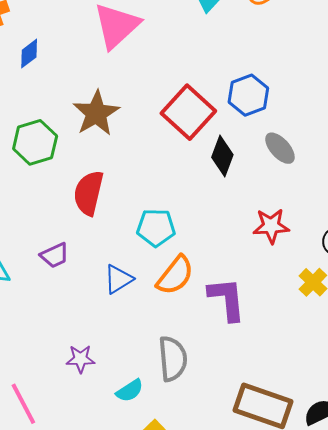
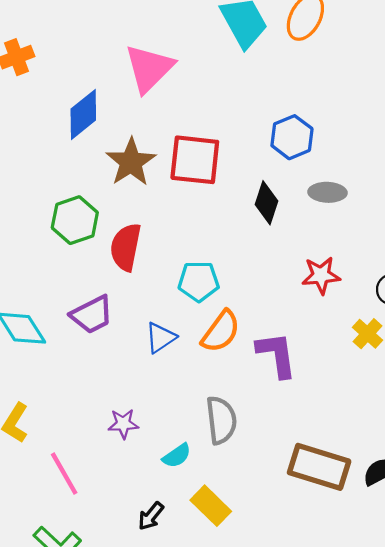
blue diamond: (29, 54) -> (83, 114), moved, size x1.6
red square: (188, 112) -> (195, 160), moved, turned -34
green hexagon: (35, 142) -> (75, 220), moved
gray ellipse: (280, 148) -> (327, 192), turned -44
purple trapezoid: (55, 255) -> (92, 315), size x1.4

